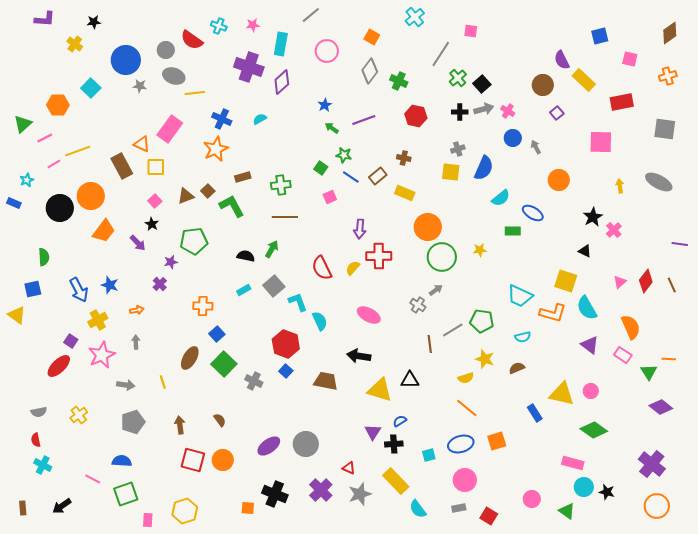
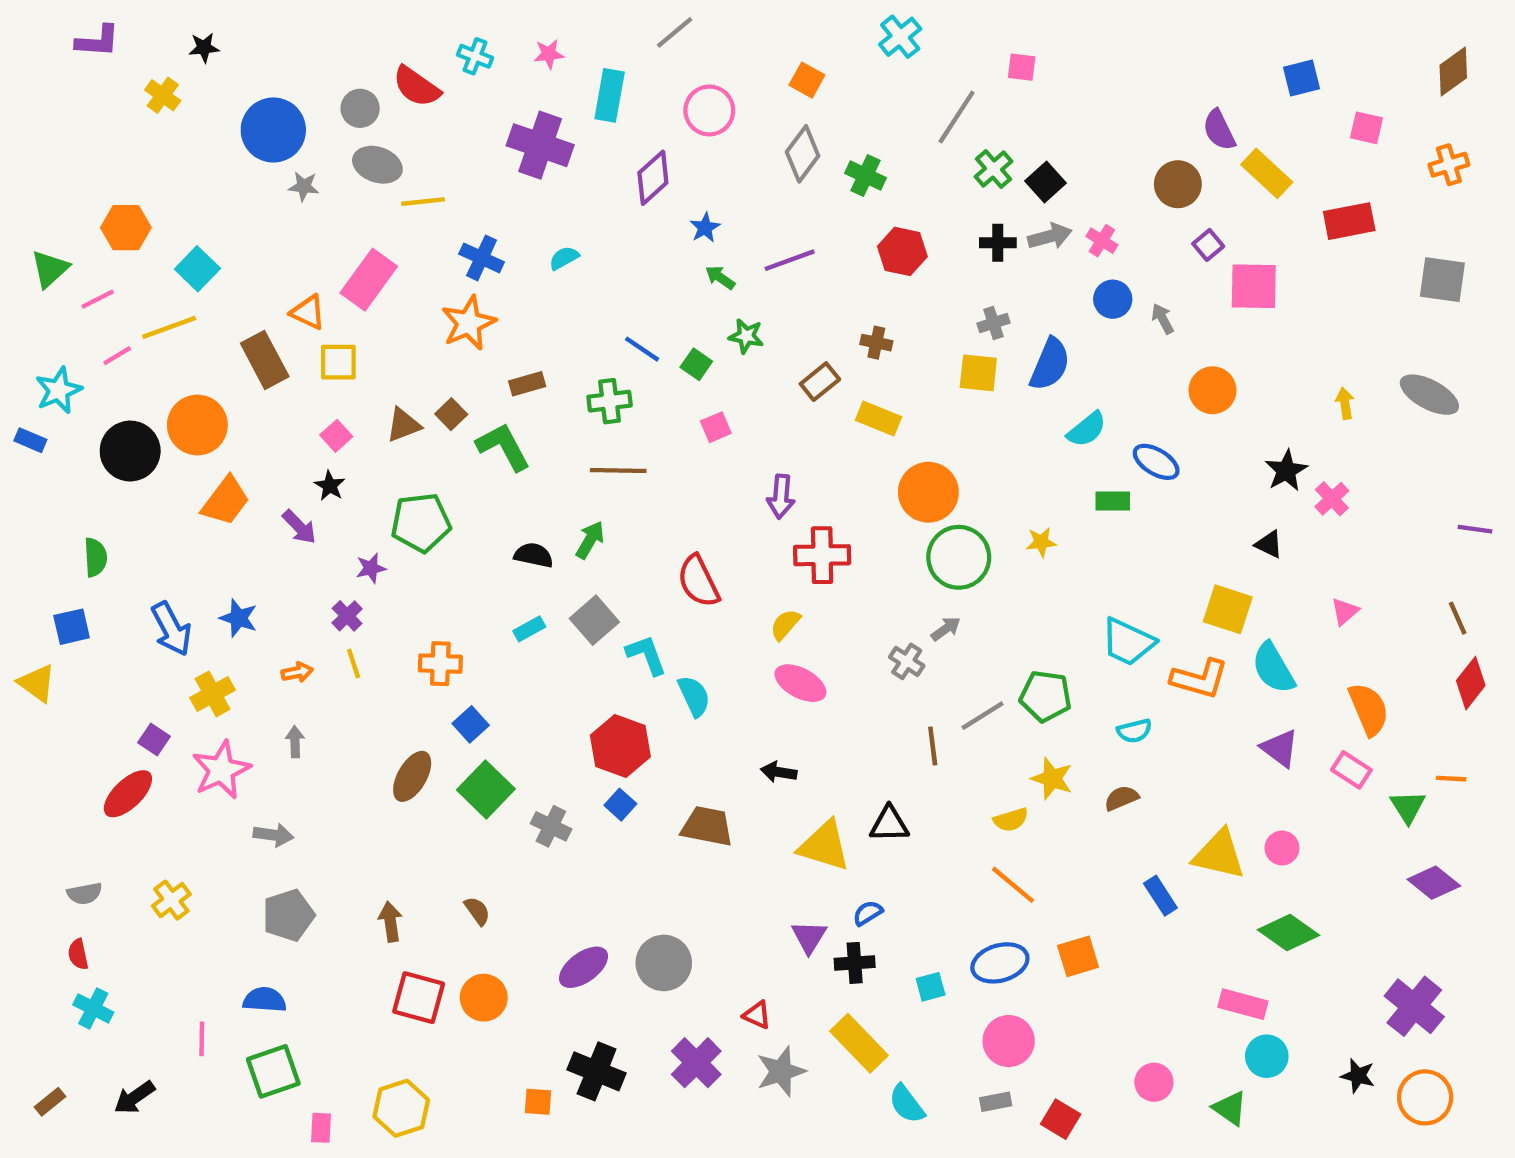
purple diamond: (282, 82) -> (653, 178), moved
cyan square: (91, 88) -> (197, 269), moved
pink square: (601, 142) -> (1254, 286), moved
blue line: (351, 177) -> (642, 349), moved
cyan star: (27, 180) -> (59, 390), size x1.5
yellow semicircle: (353, 268) -> (785, 625), moved
red diamond: (646, 281) -> (1471, 683), moved
black arrow: (359, 356) -> (779, 772), size x0.7
yellow line: (163, 382) -> (354, 664), moved
pink line: (93, 479) -> (202, 1039), turned 63
black star: (607, 492) -> (1358, 1076), moved
brown rectangle: (23, 508) -> (50, 1102), turned 56

